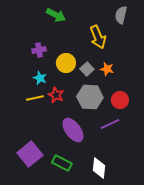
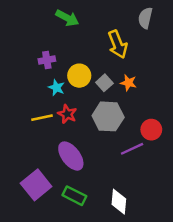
cyan star: (40, 78) -> (56, 88), moved
red circle: (120, 100) -> (151, 130), moved
purple ellipse: (73, 130) -> (71, 156), moved

